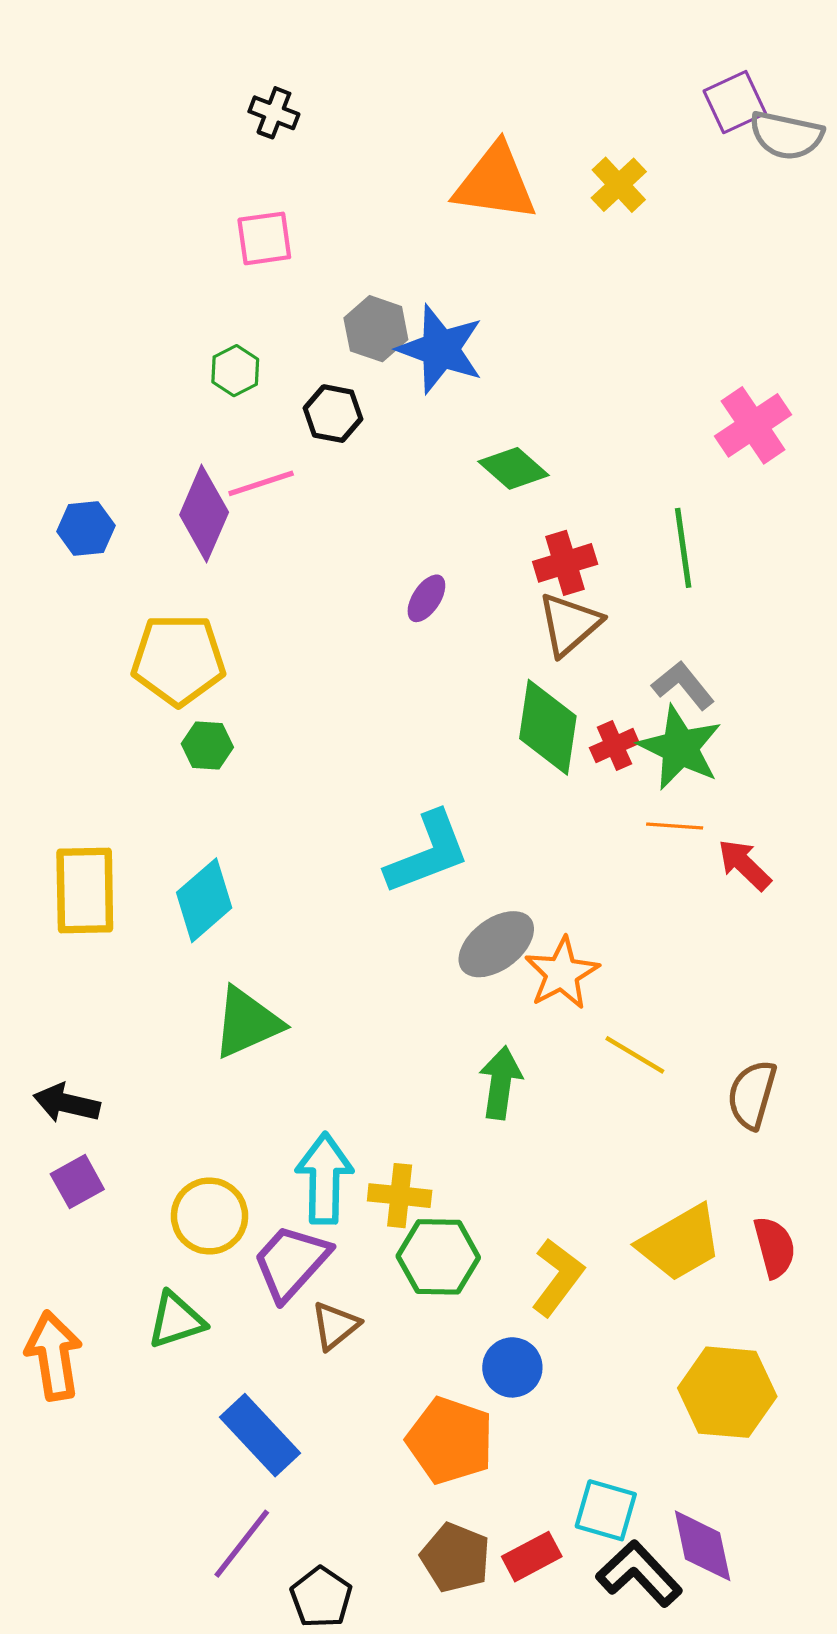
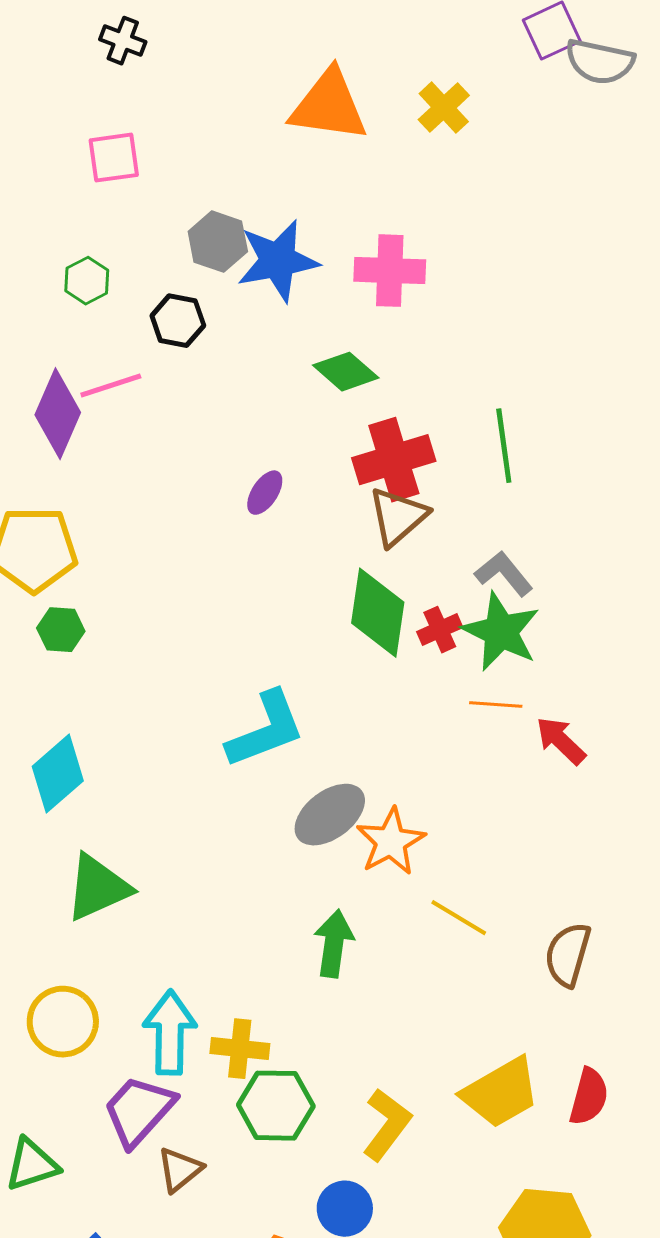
blue star: (440, 349) -> (278, 261), turned -30
pink cross: (753, 425) -> (390, 271), moved, turned 36
red cross: (565, 563) -> (394, 460), size x1.4
yellow circle: (209, 1216) -> (63, 1022), moved
red semicircle: (775, 1247) -> (589, 1097), turned 30

